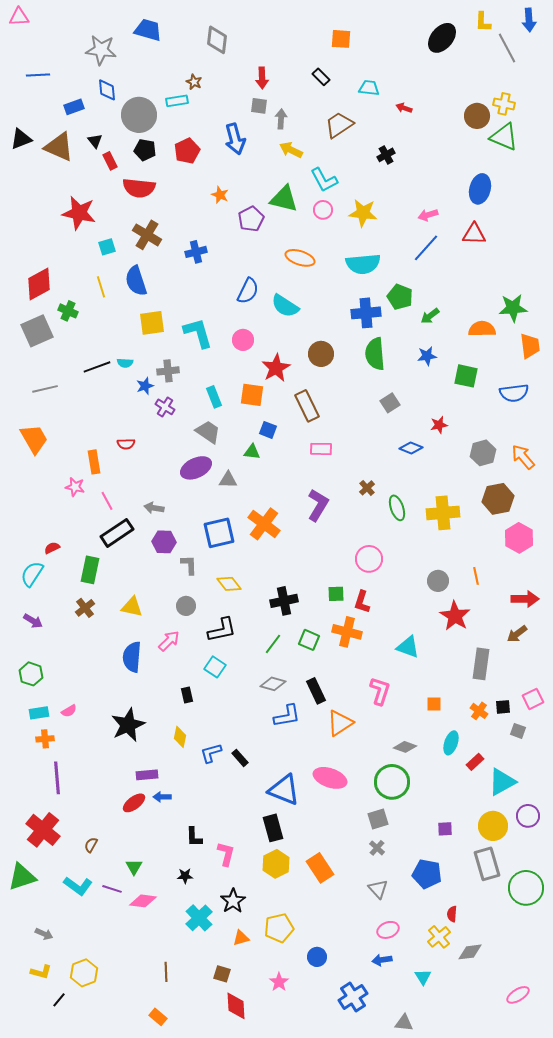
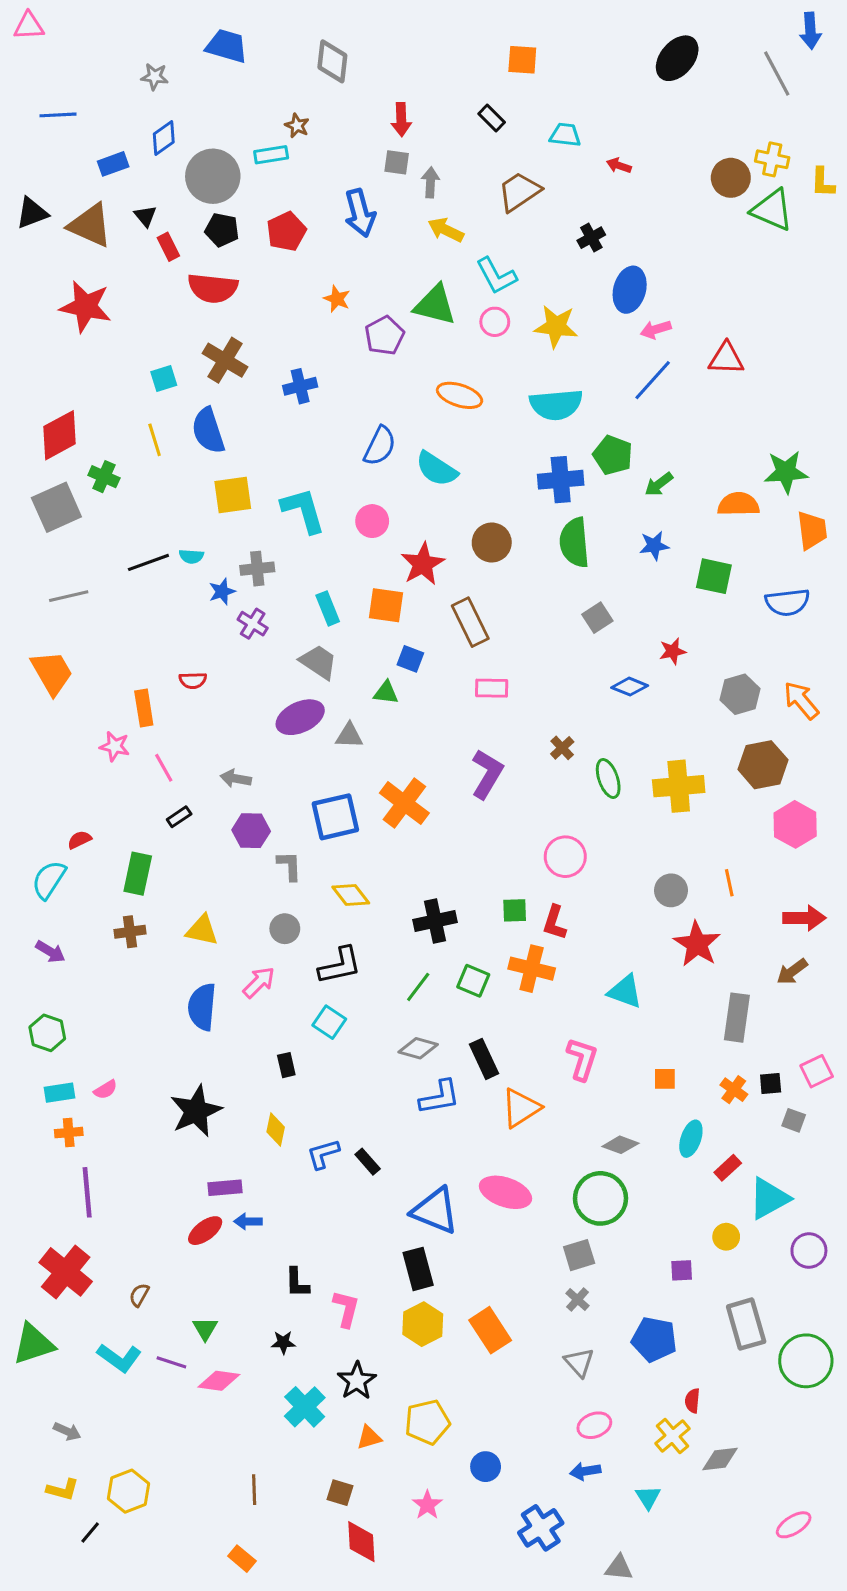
yellow L-shape: (483, 22) -> (823, 182), moved
gray star: (101, 50) -> (155, 77), size x0.6
blue diamond: (107, 90) -> (164, 138), turned 60
blue ellipse: (480, 189) -> (630, 290), moved
red star: (79, 213) -> (86, 306), moved
black rectangle: (117, 533) -> (179, 817), size x0.5
brown cross: (85, 608) -> (130, 932), turned 30
yellow circle: (493, 826) -> (726, 1237), moved, size x0.6

